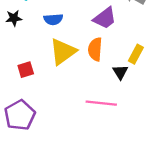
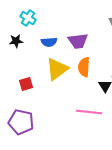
purple trapezoid: (105, 18) -> (78, 41), moved, turned 30
purple pentagon: (20, 115) -> (21, 122), turned -30

